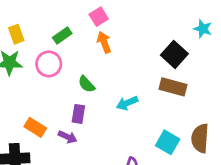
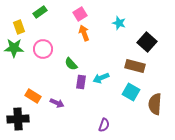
cyan star: (203, 29) -> (119, 23), moved
green rectangle: (62, 36) -> (40, 12), moved
black square: (174, 54) -> (147, 42), moved
purple rectangle: (78, 114) -> (81, 82), moved
cyan square: (168, 142) -> (131, 92), moved

